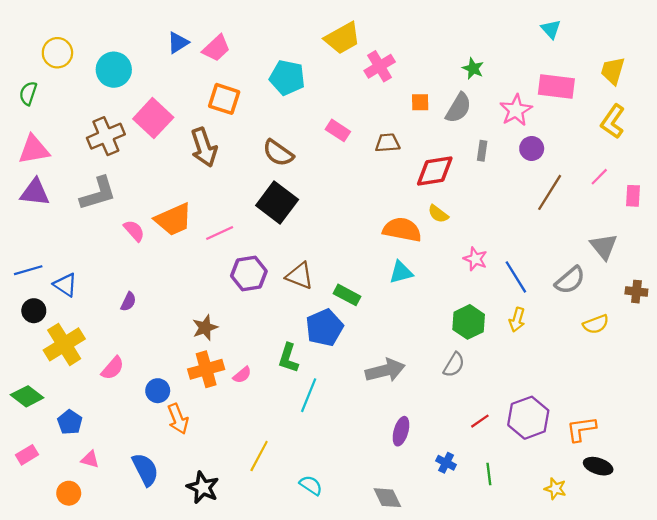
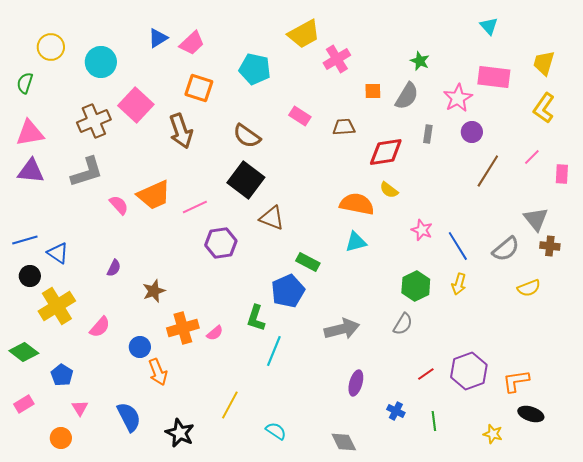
brown triangle: (300, 276) -> (272, 218), moved
brown cross: (636, 292) -> (550, 246), moved
brown star: (205, 328) -> (154, 291), moved
pink triangle: (90, 459) -> (80, 408), turned 42

